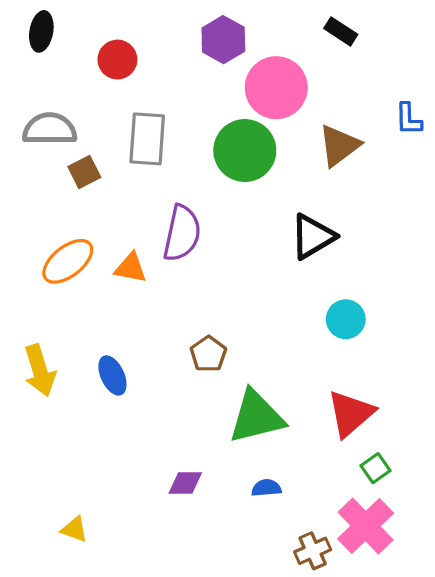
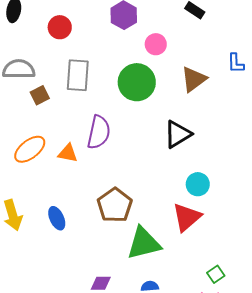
pink circle: (276, 88) -> (156, 44), size x0.6
brown pentagon: (208, 354) -> (115, 205), size x1.6
red triangle: (351, 414) -> (187, 217), moved

